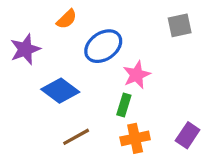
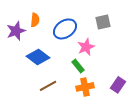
orange semicircle: (67, 19) -> (35, 20), moved, turned -40
gray square: (180, 25) -> (103, 22), moved
green rectangle: (124, 105) -> (78, 66), turned -56

